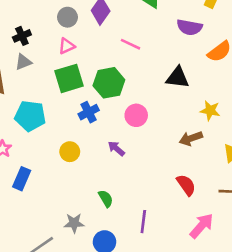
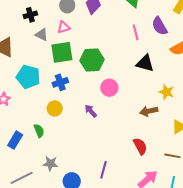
purple semicircle: (189, 27) -> (160, 26), turned 42
pink line: (131, 44) -> (136, 32), moved, turned 42
gray triangle: (23, 62) -> (42, 35), moved, turned 40
blue cross: (89, 112) -> (60, 82), moved
blue rectangle: (22, 179) -> (15, 140), moved
green semicircle: (106, 199) -> (39, 131), moved

